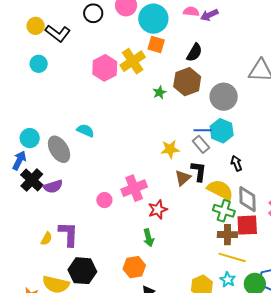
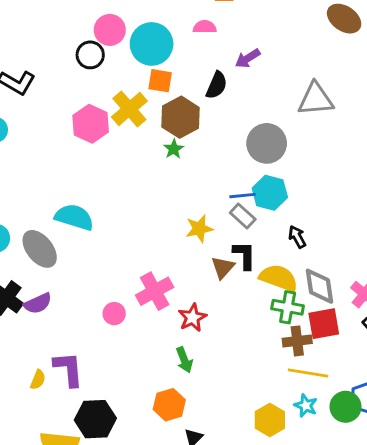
black circle: (93, 13) -> (90, 55), moved
purple arrow: (209, 15) -> (248, 58), moved
brown hexagon: (187, 82) -> (180, 117), moved
cyan semicircle: (85, 131) -> (74, 217), size x1.5

